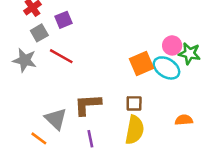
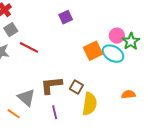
purple square: (64, 20) -> (66, 17), moved
green star: (189, 53) -> (131, 41), turned 30
brown square: (134, 103) -> (76, 87), moved, turned 32

